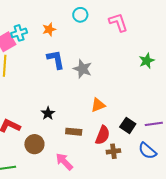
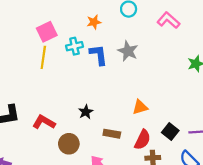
pink L-shape: (118, 22) -> (168, 20), turned -35
cyan cross: (19, 33) -> (74, 46), moved
gray star: (83, 69) -> (128, 51), moved

